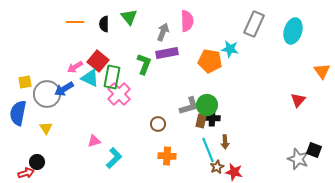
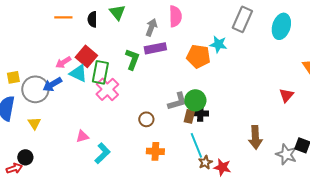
brown arrow: (225, 142) -> (255, 137), moved, size x1.6

